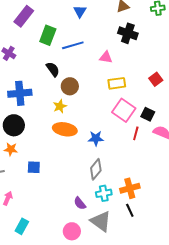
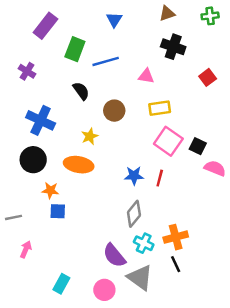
red square: (156, 79) -> (208, 77), moved
brown circle: (70, 86) -> (114, 111), moved
blue cross: (20, 93) -> (41, 120), turned 30
orange ellipse: (65, 129) -> (79, 165), moved
red line: (136, 133) -> (160, 178), moved
orange star: (11, 149) -> (50, 190), moved
cyan cross: (104, 193) -> (144, 243), turned 35
purple semicircle: (80, 203) -> (114, 256), size x1.5
cyan rectangle: (22, 226) -> (61, 284), moved

